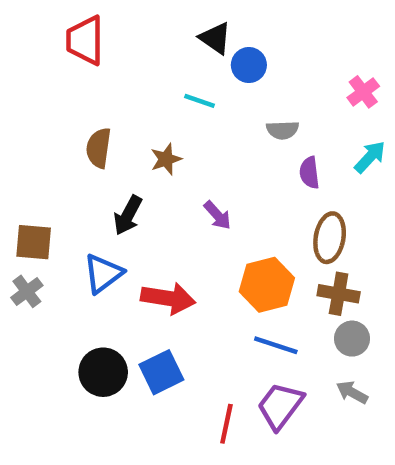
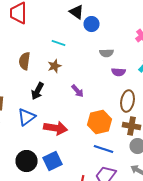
cyan line: (200, 101) -> (58, 43), moved
purple semicircle: (309, 173) -> (118, 72), turned -80

